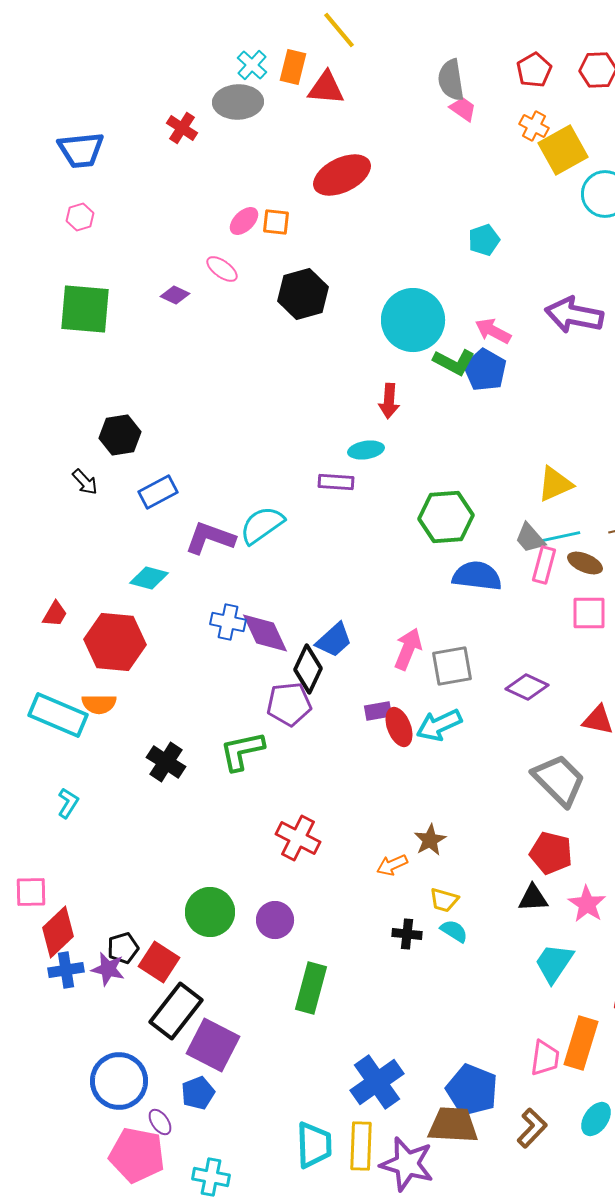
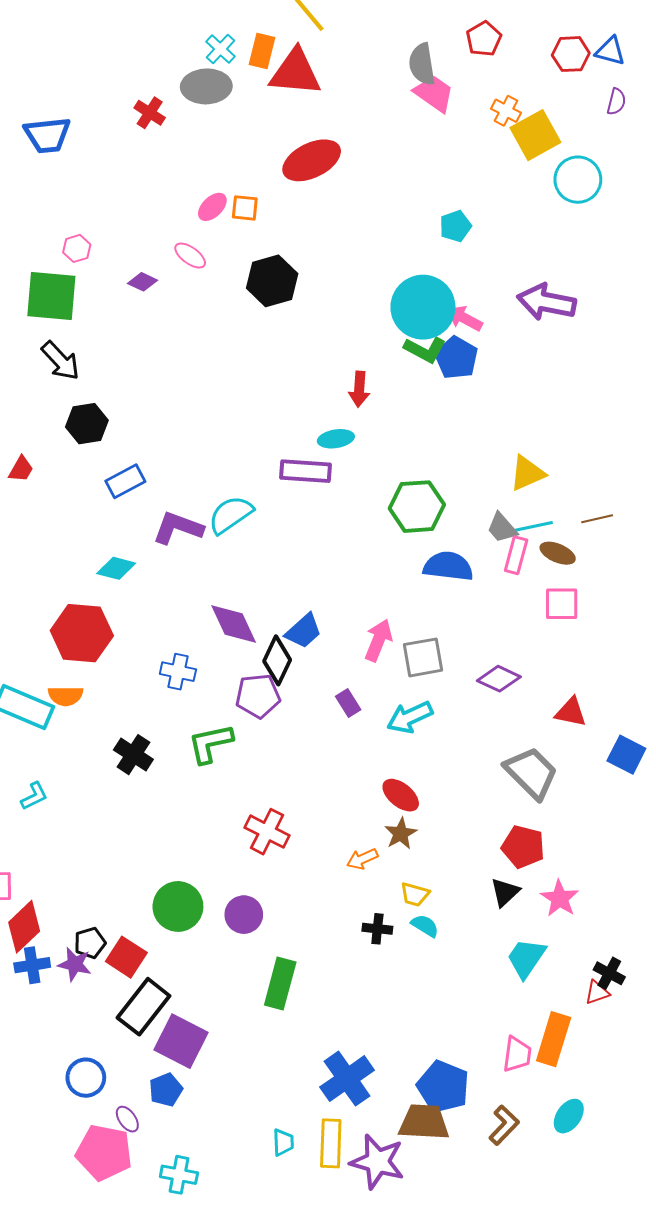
red pentagon: (534, 70) -> (484, 39), moved
red triangle: (326, 88) -> (295, 72), size x1.4
pink trapezoid: (463, 109) -> (434, 94), size x1.5
pink hexagon: (80, 217) -> (77, 248), moved
cyan circle: (413, 320) -> (423, 307), moved
black arrow: (85, 482) -> (61, 361), moved, size x1.5
purple rectangle: (336, 482) -> (306, 471), size x1.4
red trapezoid: (55, 614) -> (21, 469), moved
blue cross: (228, 622) -> (178, 672), moved
purple rectangle: (378, 711) -> (348, 703), turned 68
red ellipse: (399, 727) -> (401, 795), moved, turned -30
cyan L-shape: (68, 803) -> (34, 796), turned 32
black triangle: (533, 898) -> (505, 892), turned -40
blue circle: (119, 1081) -> (86, 1078), size x0.7
cyan trapezoid: (314, 1145) -> (283, 1142), size x0.6

